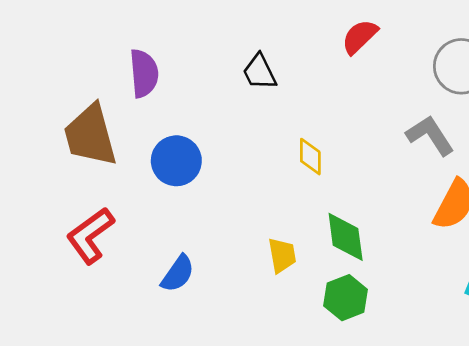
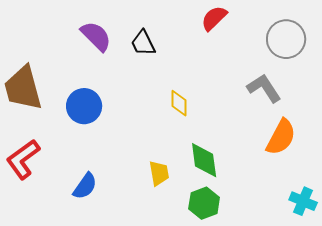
purple semicircle: (144, 73) -> (96, 36), moved, turned -40

